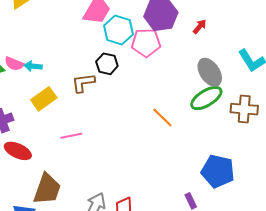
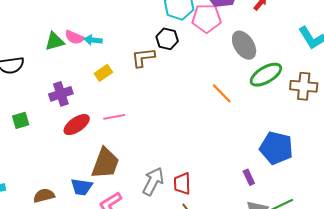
gray ellipse: (210, 72) -> (244, 45), moved
yellow rectangle: (44, 99) -> (103, 73), size x0.7
pink line: (71, 136) -> (114, 117), moved
red ellipse: (18, 151) -> (77, 125), turned -60

